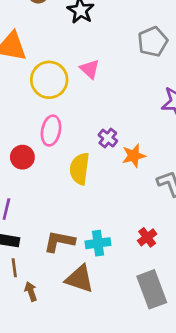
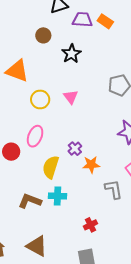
yellow circle: (49, 80) -> (40, 99), size x0.7
brown L-shape: (59, 241) -> (30, 201), moved
cyan cross: (98, 243) -> (58, 196), moved

